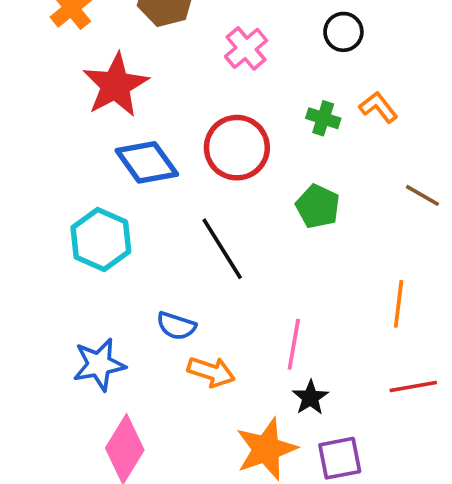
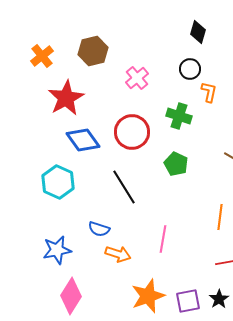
orange L-shape: (378, 107) -> (209, 92), moved, turned 50
green cross: (323, 118) -> (179, 116), size x1.4
black star: (310, 398) -> (219, 299), moved

